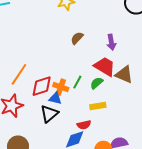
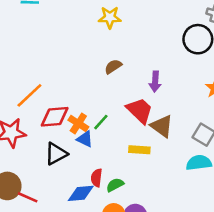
green semicircle: (97, 83) -> (115, 185), moved
blue triangle: (55, 98) -> (85, 139), moved
yellow rectangle: (98, 106) -> (139, 150), moved
red semicircle: (84, 125) -> (97, 178), turned 96

